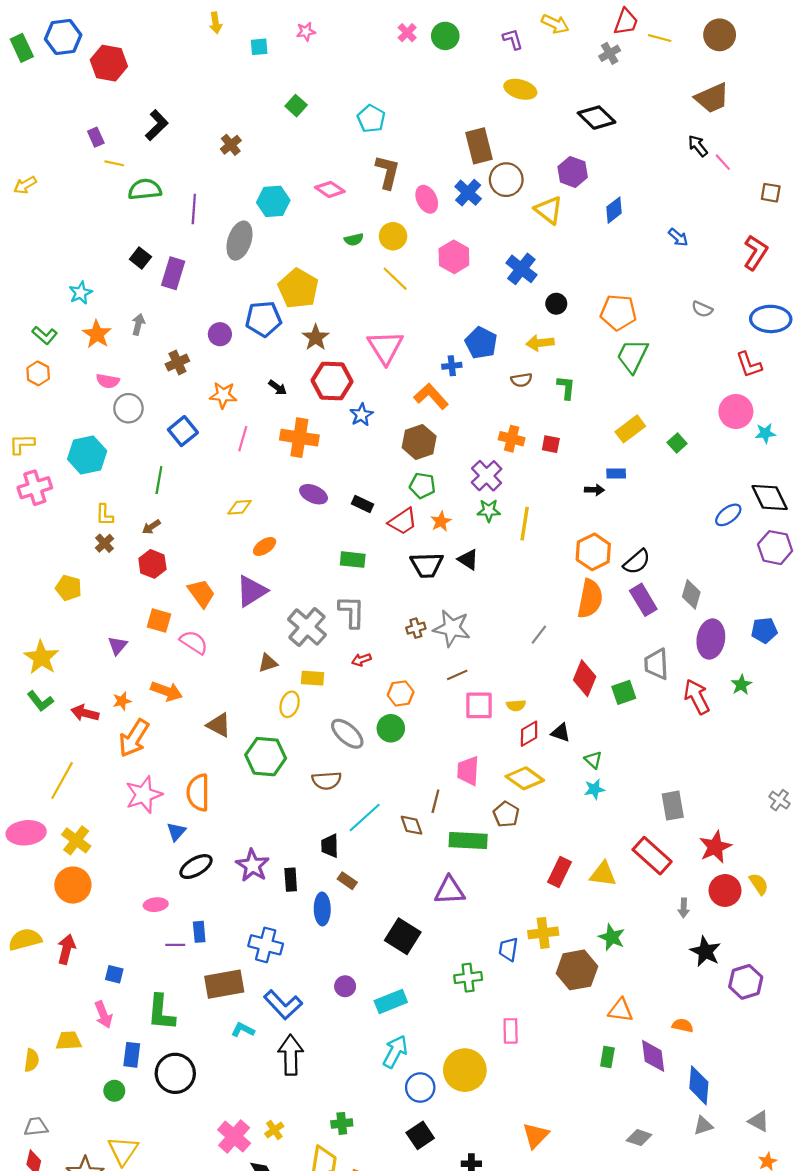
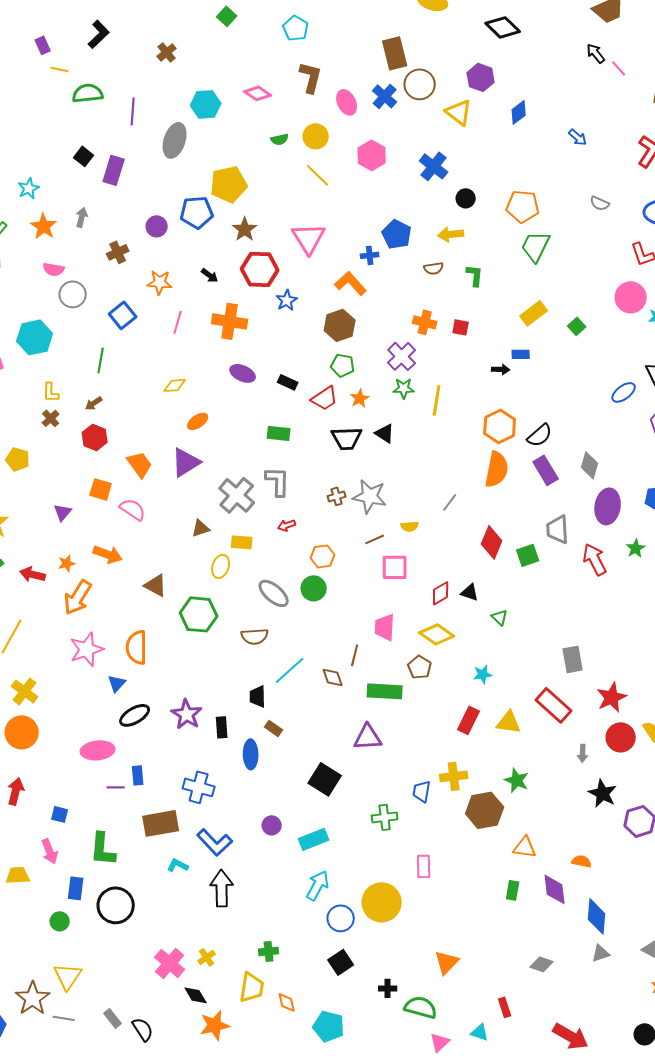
yellow pentagon: (298, 288) -> (229, 184), turned 30
yellow semicircle: (516, 705) -> (410, 526), moved
cyan star: (594, 789) -> (483, 674), moved
pink ellipse: (156, 905) -> (98, 750), size x1.5

